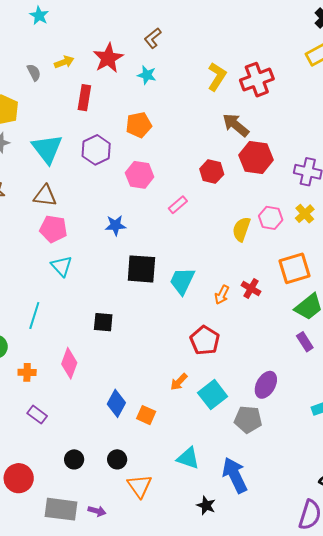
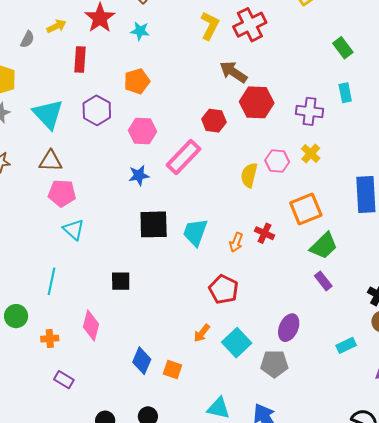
gray semicircle: (34, 72) -> (27, 39), turned 60
pink rectangle: (178, 205) -> (184, 157), size x1.8
blue star: (115, 225) -> (139, 175), moved

